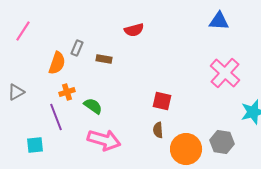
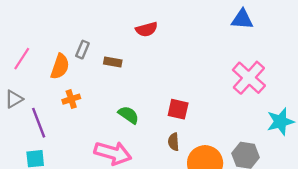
pink line: (23, 31) -> (22, 59), moved
green semicircle: (93, 106) -> (129, 115), moved
purple line: (56, 117) -> (39, 123), moved

